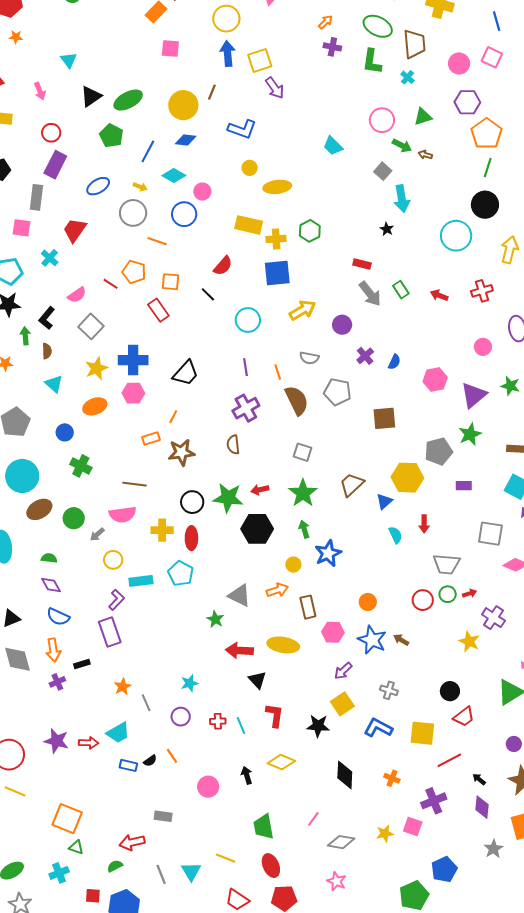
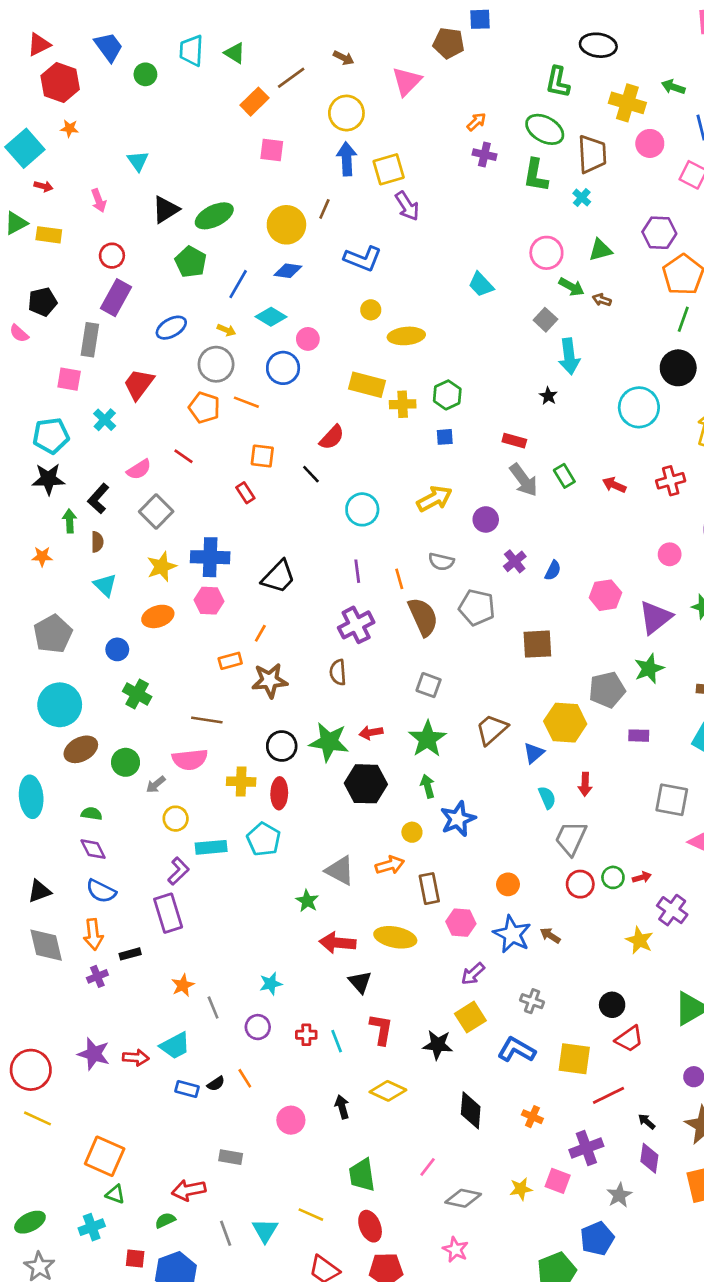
pink circle: (459, 63) -> (650, 143), moved
orange pentagon: (134, 272) -> (204, 408), moved
blue square: (277, 273) -> (445, 437), moved, size x0.5
red rectangle: (158, 310) -> (245, 493), size x0.7
gray trapezoid: (447, 564) -> (571, 838), moved, turned 108
gray star: (493, 849) -> (619, 1195), moved

